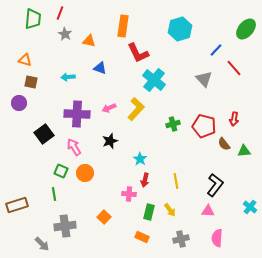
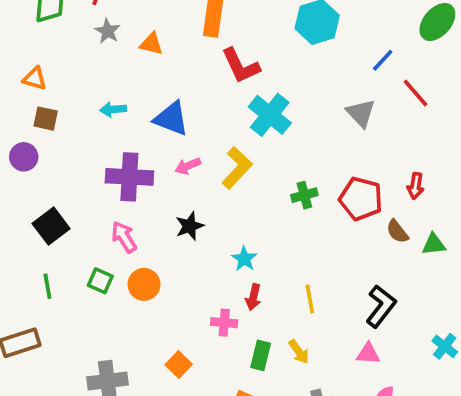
blue triangle: (100, 68) -> (171, 119), moved, size x1.5
black square: (44, 134) -> (51, 226), moved
green line: (54, 194) -> (47, 286), moved

